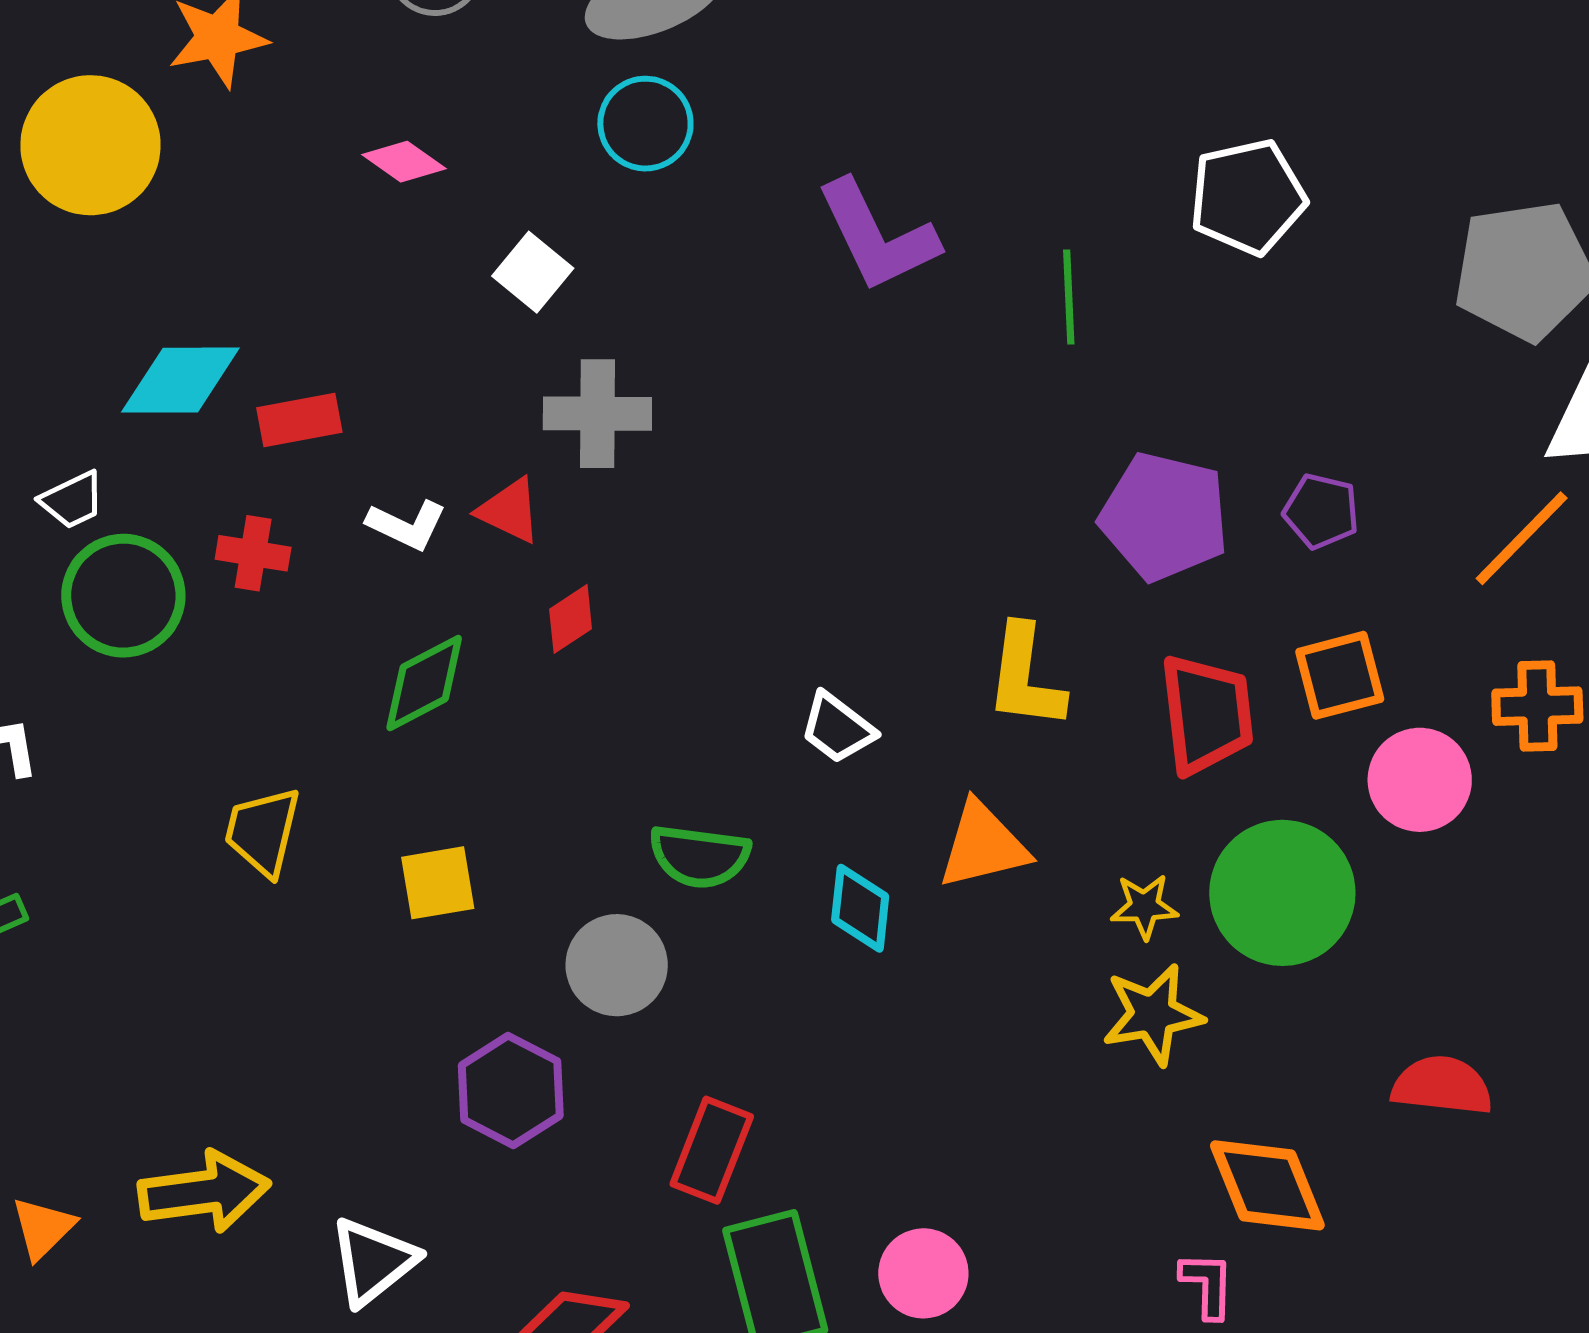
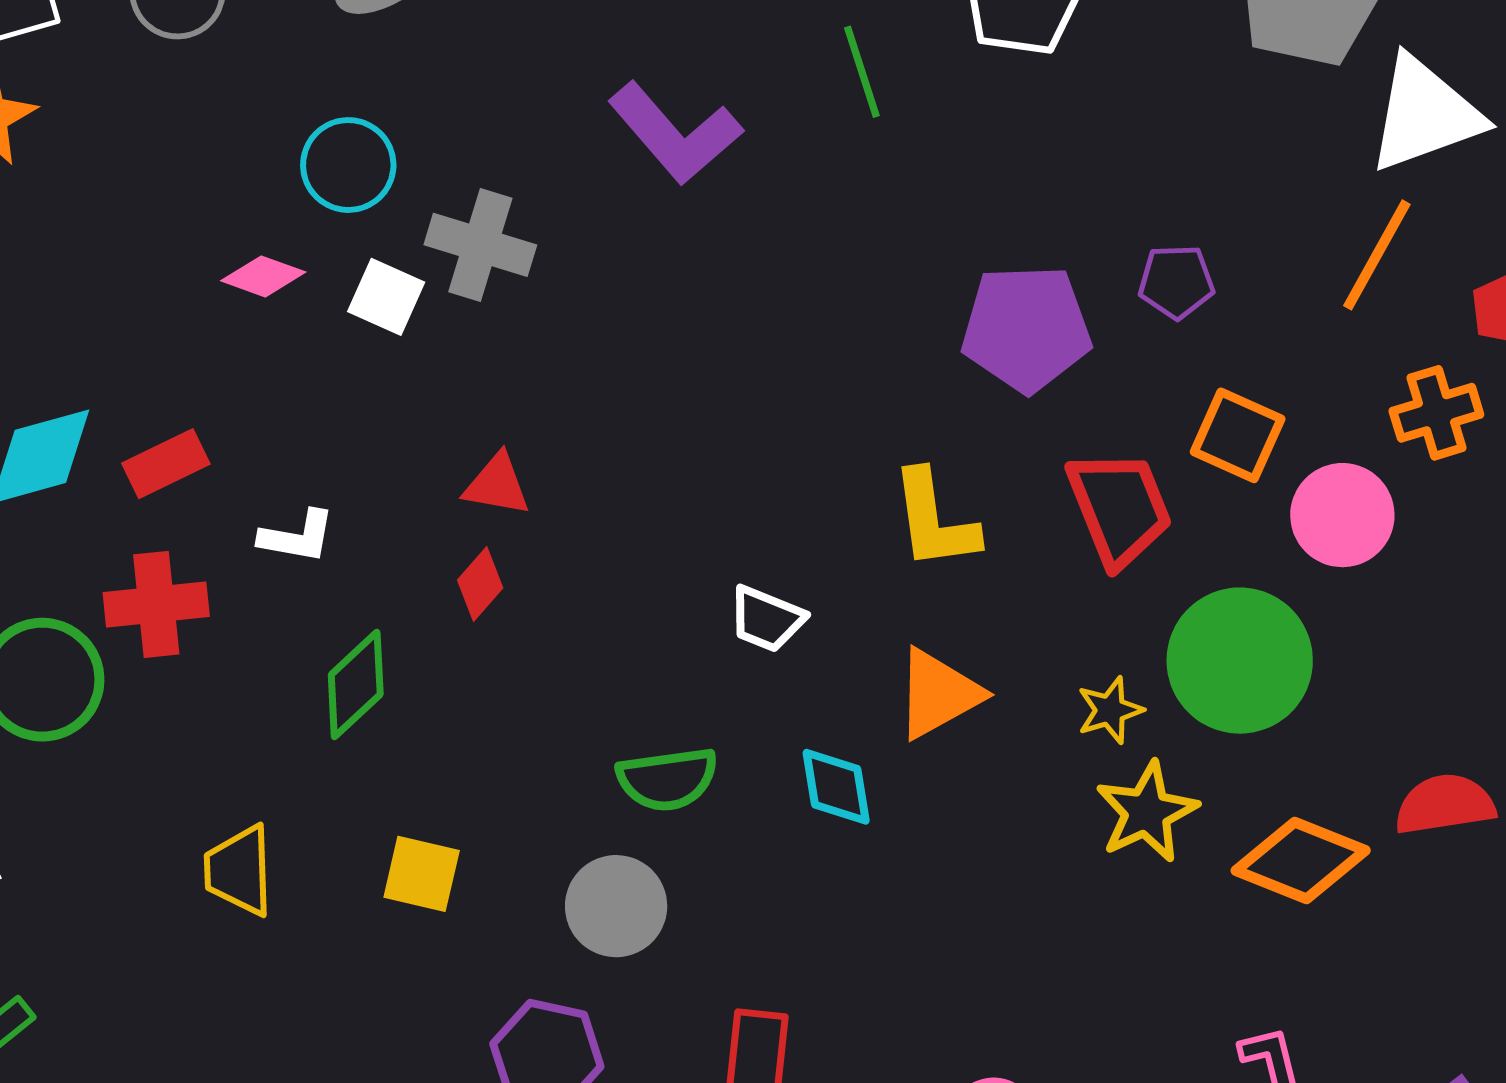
cyan circle: (645, 124) -> (348, 165), moved
pink diamond: (404, 162) -> (263, 276), moved
white square: (533, 272) -> (386, 297), moved
green line: (1069, 297) -> (862, 72), moved
gray cross: (597, 414) -> (480, 245), moved, turned 32
red triangle: (509, 511) -> (497, 485), moved
red cross: (253, 553) -> (156, 604), size x1.4
orange square: (1340, 675) -> (1238, 435), turned -36
yellow square: (438, 883) -> (422, 874), turned 38
orange diamond: (1267, 1185) -> (1301, 861), moved, turned -31

